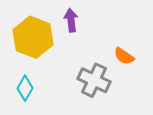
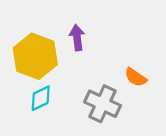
cyan diamond: (25, 88) -> (41, 98), moved, turned 35

